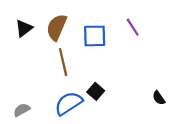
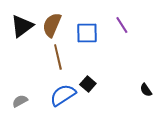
black triangle: (24, 28) -> (22, 26), size x1.4

